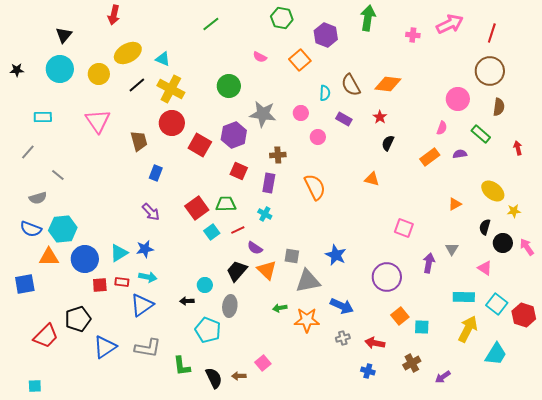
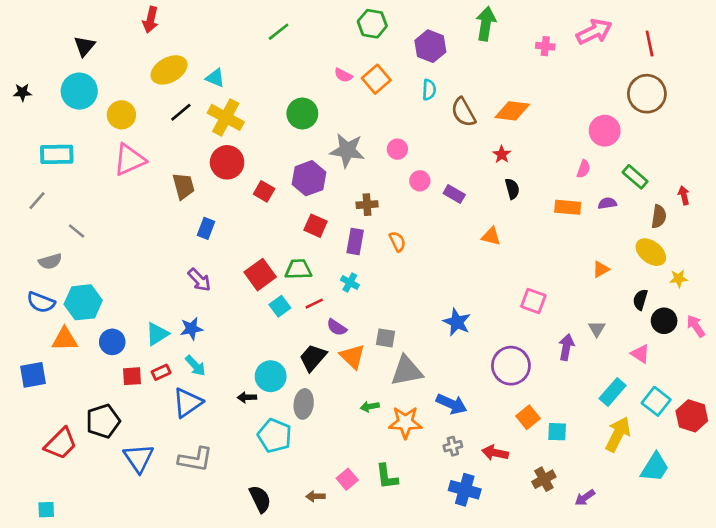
red line: (492, 33) -> (650, 44), turned -30
orange square: (300, 60) -> (376, 79), moved
yellow circle: (99, 74) -> (121, 115), moved
cyan semicircle: (325, 93) -> (429, 90), moved
brown semicircle: (499, 107) -> (659, 216), moved
cyan rectangle: (43, 117) -> (57, 154), size x1.4
purple rectangle: (344, 119) -> (454, 194), moved
pink triangle: (98, 121) -> (129, 160), turned 40
black semicircle: (388, 143) -> (512, 189), turned 140
red square: (200, 145) -> (264, 191), size x0.7
orange rectangle: (430, 157) -> (568, 207), turned 42
orange semicircle: (315, 187) -> (397, 242), moved, size x0.6
blue star: (336, 255) -> (457, 322), moved
blue circle: (85, 259) -> (112, 342), size x0.7
cyan arrow: (148, 277) -> (195, 366), turned 36
red rectangle: (122, 282) -> (161, 372), turned -32
cyan circle: (205, 285) -> (271, 376), size x1.5
cyan rectangle: (464, 297) -> (613, 392), turned -50
blue triangle: (105, 347) -> (139, 458), turned -30
green L-shape: (182, 366) -> (387, 477), moved
blue cross: (368, 371) -> (465, 490), moved, size x1.6
black semicircle: (214, 378) -> (260, 499), moved

